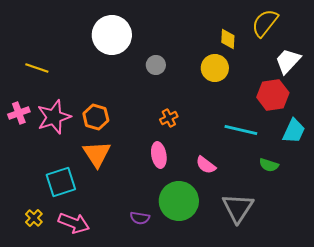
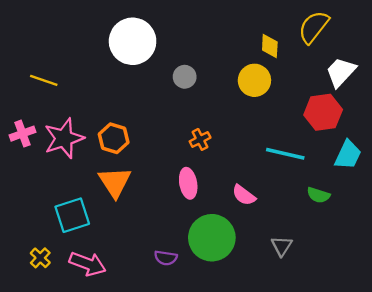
gray triangle: (238, 208) -> (282, 246), size x0.6

